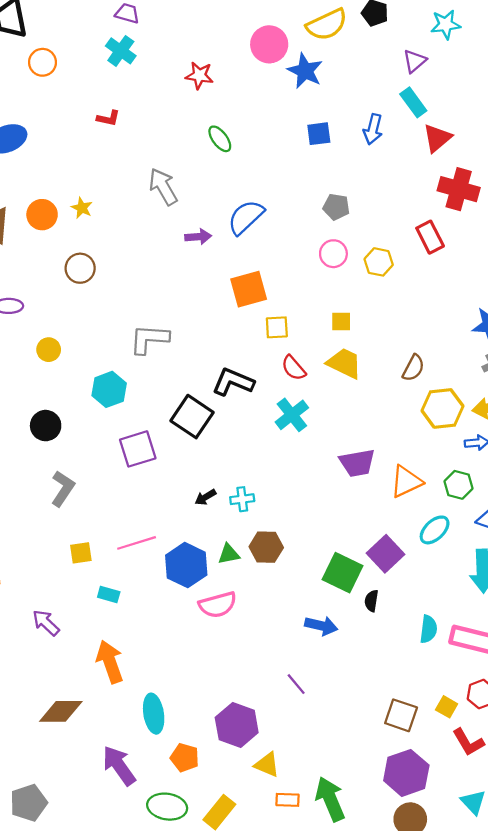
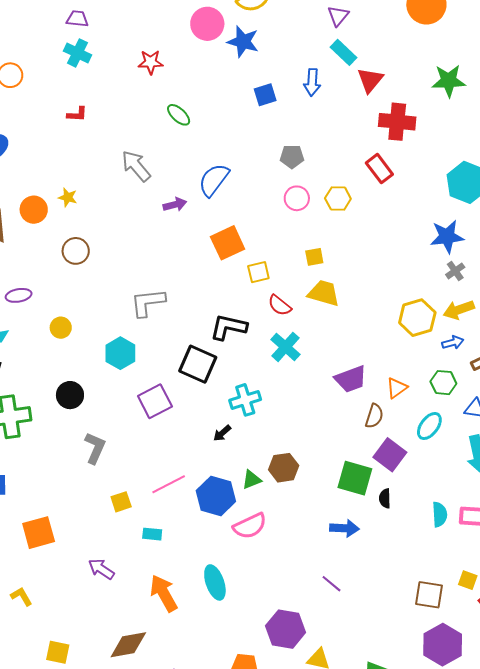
brown semicircle: (413, 368) -> (374, 416), moved
orange triangle: (406, 482) -> (397, 388), size x0.7
cyan cross: (242, 499) -> (245, 400), moved, size x1.4
cyan ellipse: (154, 714) -> (215, 582), moved

